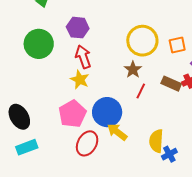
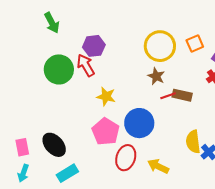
red arrow: (83, 57) -> (86, 65), moved
brown rectangle: (171, 84) -> (182, 95), moved
red line: (141, 91) -> (168, 96), turned 56
yellow arrow: (117, 132) -> (158, 166), moved

